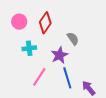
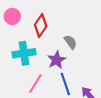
pink circle: (19, 22) -> (12, 16), moved
cyan cross: (29, 48) -> (24, 53), size x1.5

